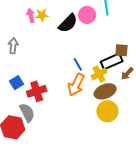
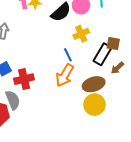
black rectangle: (112, 61) -> (102, 54), turned -40
yellow cross: (99, 74) -> (81, 34), moved

